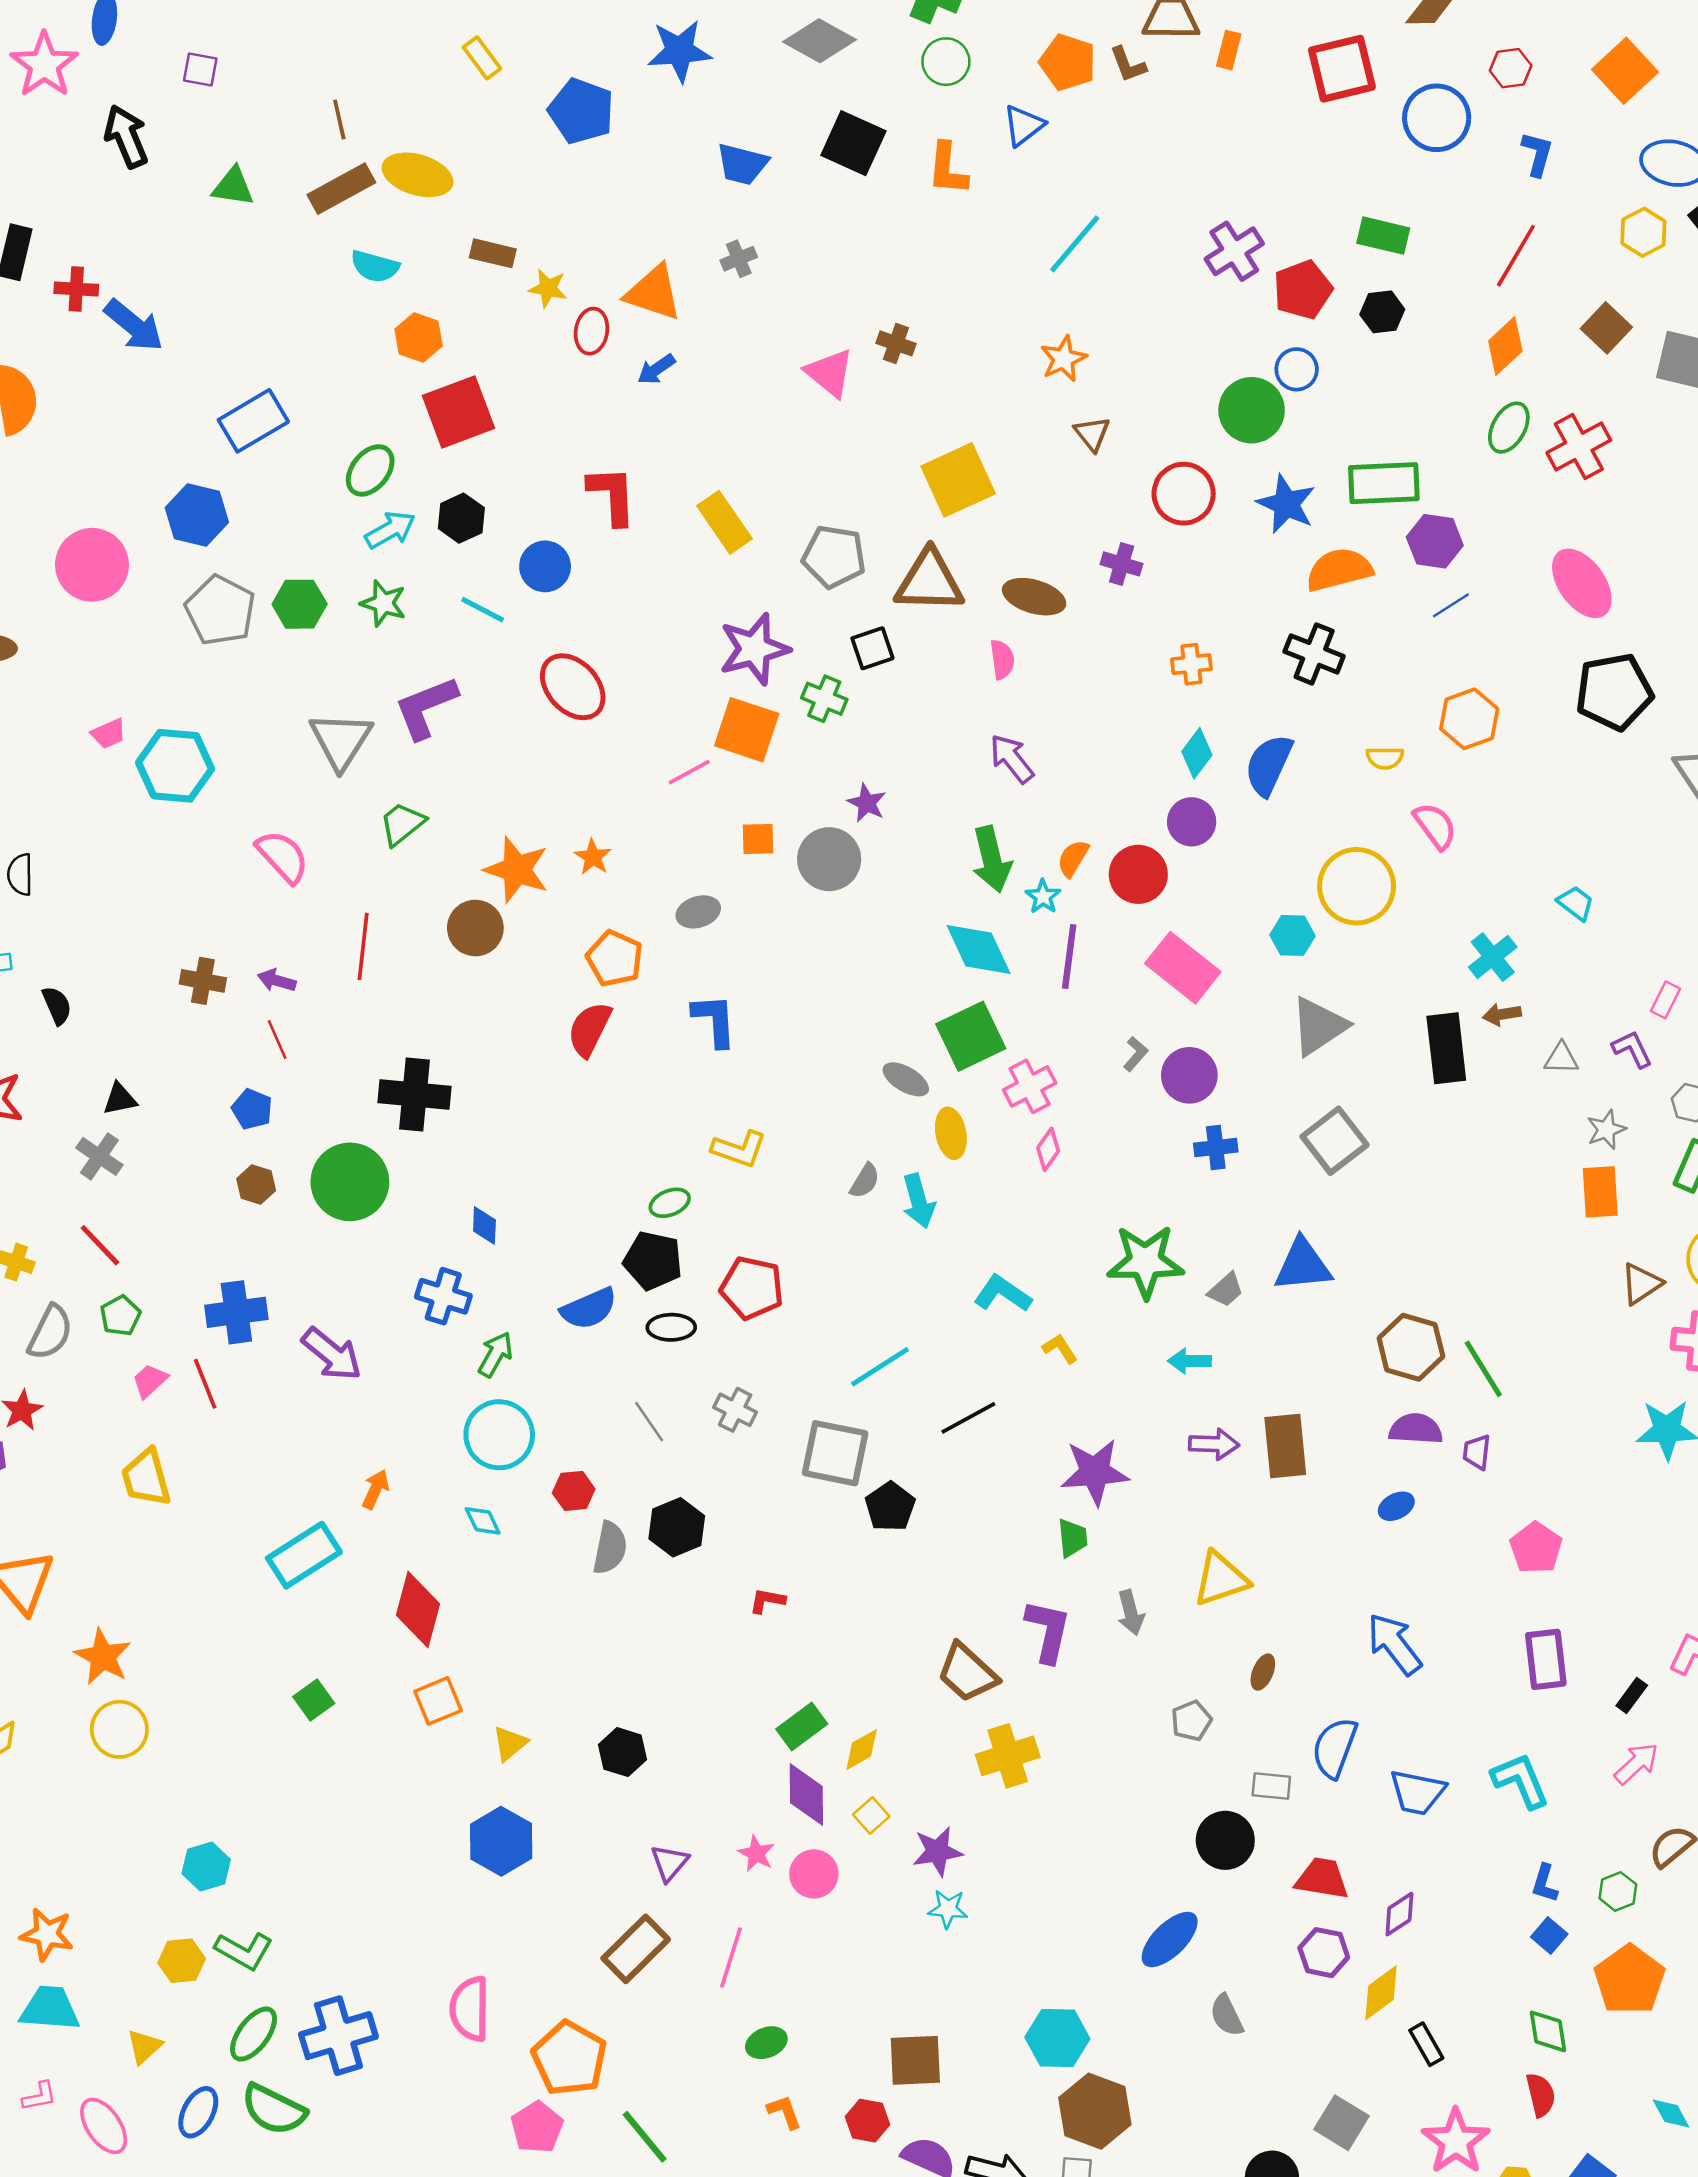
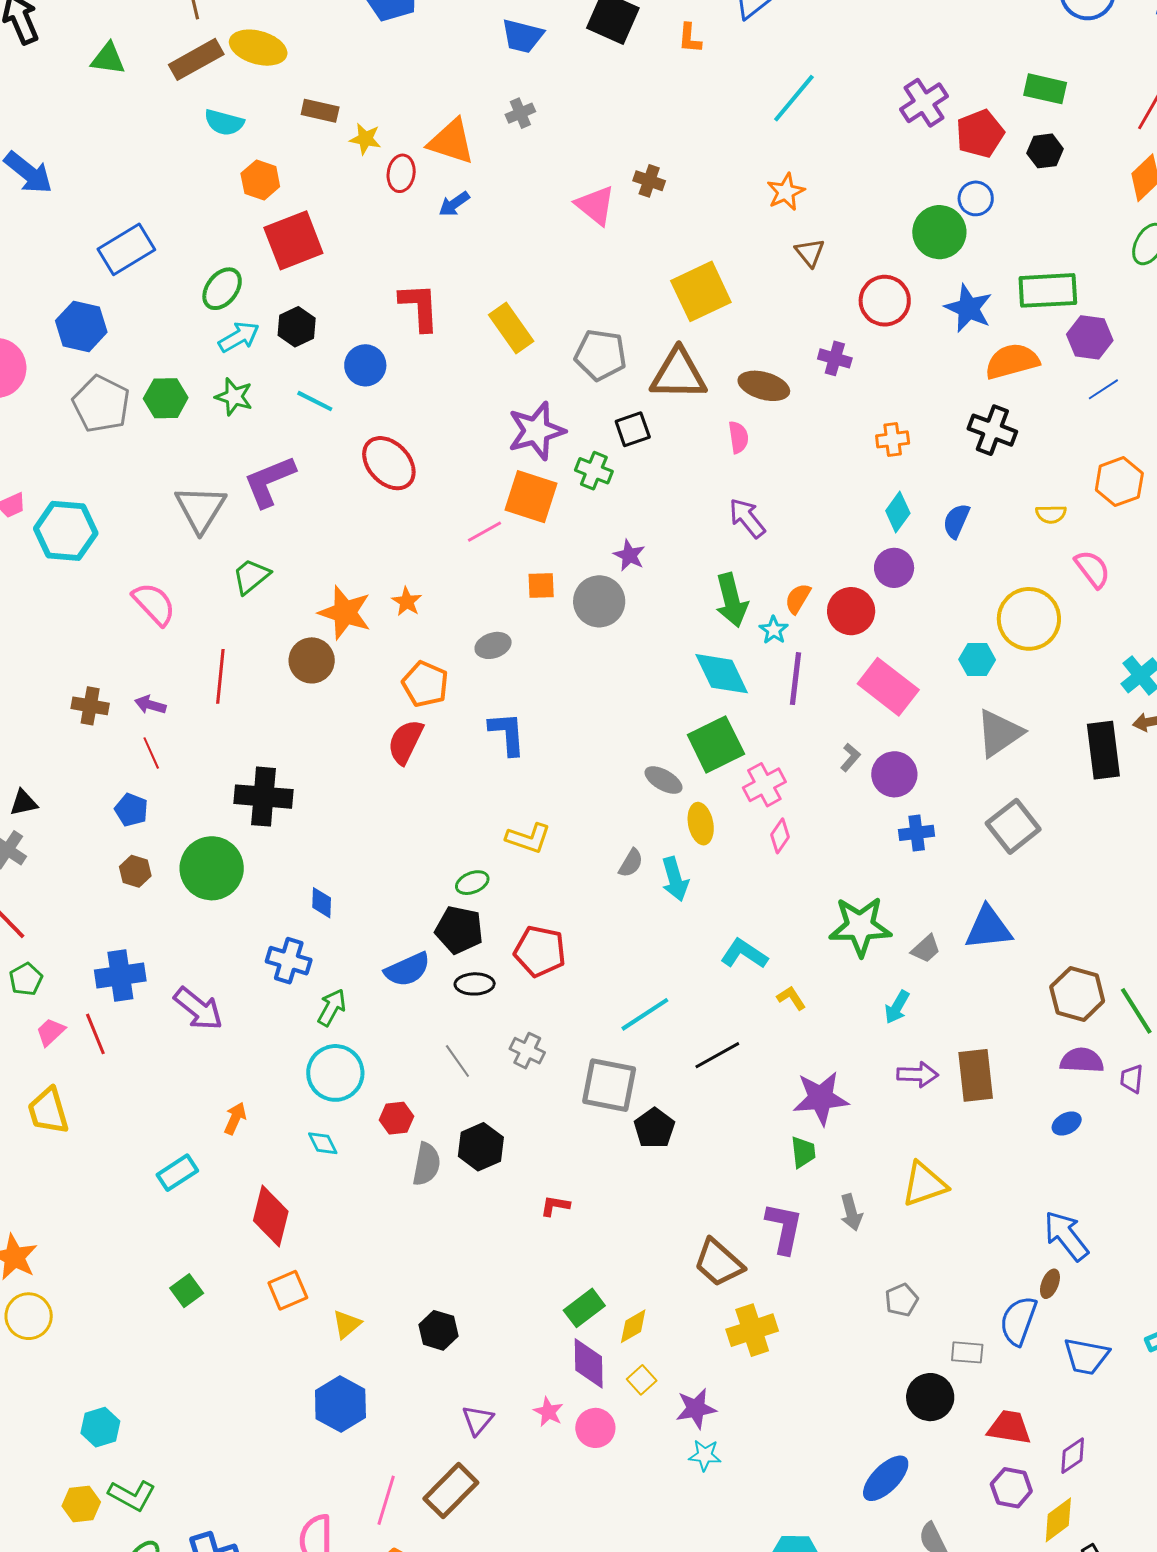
orange L-shape: (948, 169) -> (690, 38), size x0.7
blue semicircle: (1269, 765) -> (956, 521), size x0.7
cyan arrow: (1190, 1361) -> (897, 1007), turned -60
cyan rectangle: (304, 1555) -> (177, 1173), size x0.7
brown ellipse: (1263, 1672) -> (1050, 1284), moved
pink line: (731, 1957) -> (386, 1500), moved

